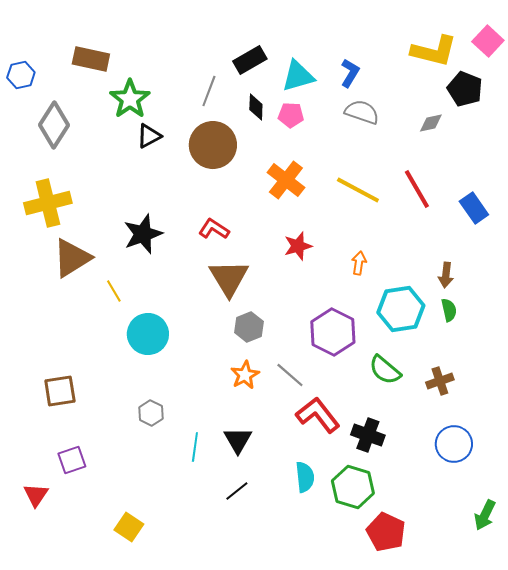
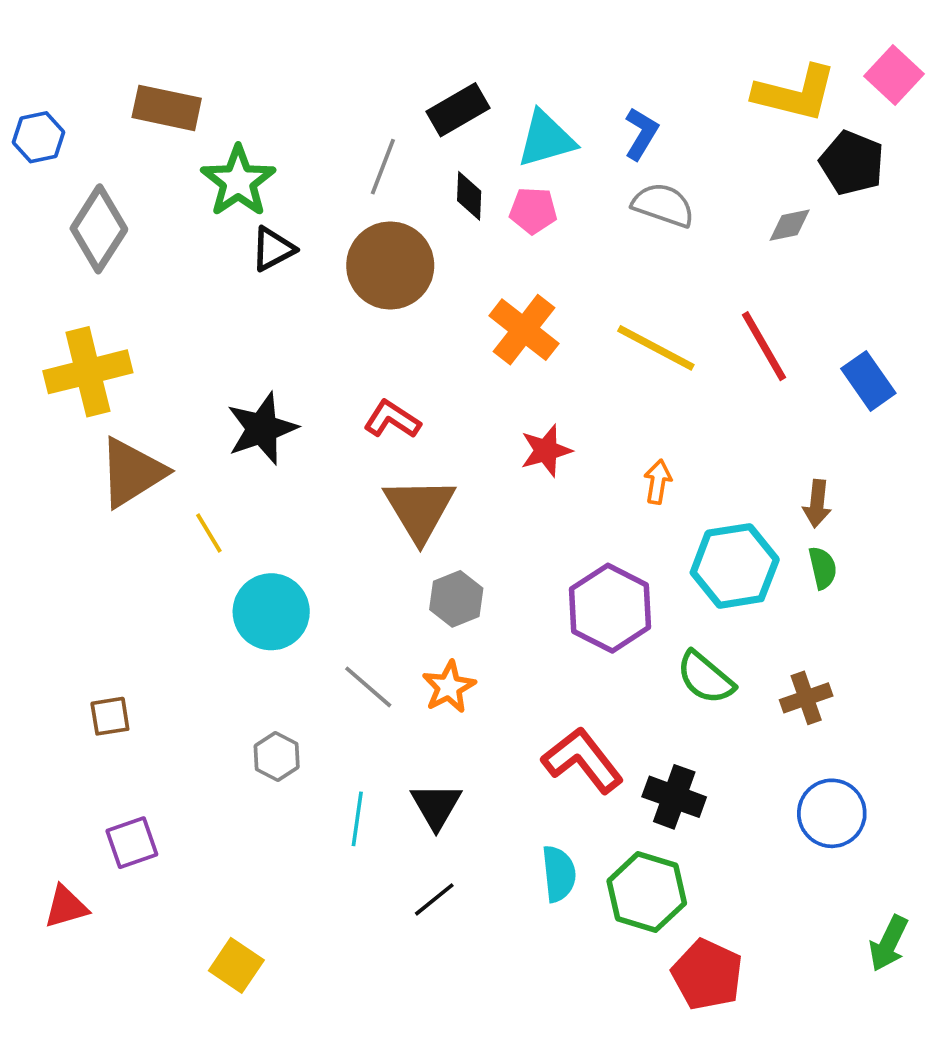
gray line: (290, 375) -> (368, 687), moved
brown square: (60, 391) -> (110, 716), size x0.7
red triangle: (36, 495) -> (66, 907), turned 40

